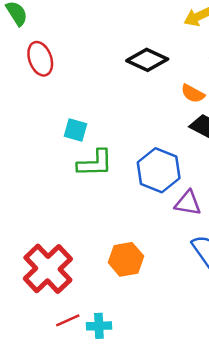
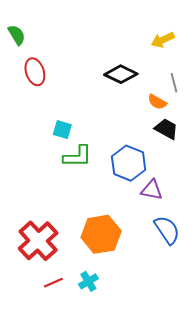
orange hexagon: (126, 259) -> (101, 234), size x1.4
cyan cross: (99, 326) -> (88, 281), moved, turned -30

